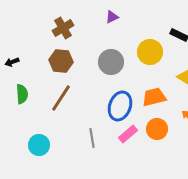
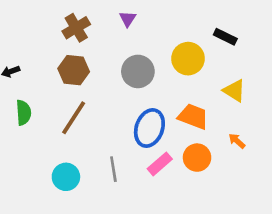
purple triangle: (112, 17) -> (128, 19), moved, turned -32
orange trapezoid: (154, 97) -> (193, 116), turned 35
cyan circle: (39, 145) -> (66, 177), moved

